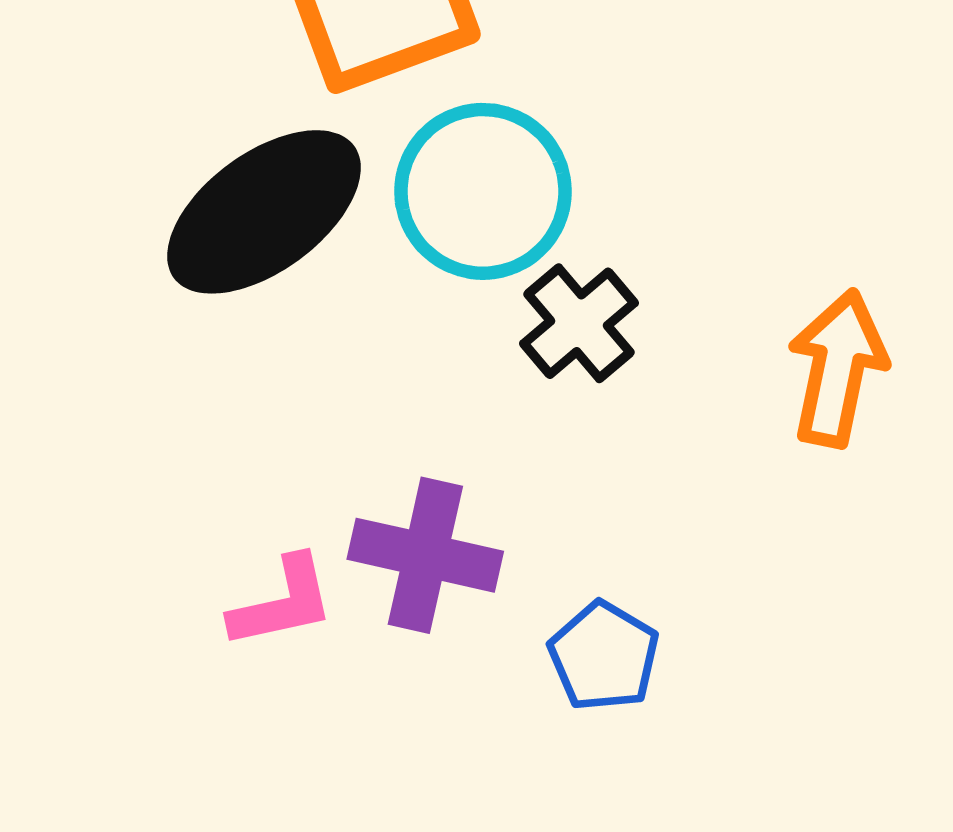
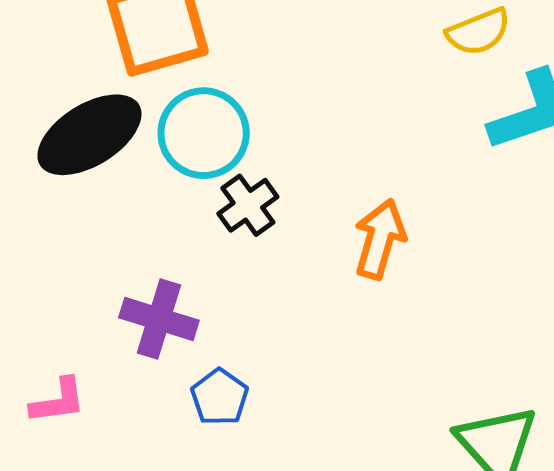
pink L-shape: (282, 603) -> (58, 401), moved
blue pentagon: (604, 656) -> (220, 397), moved

